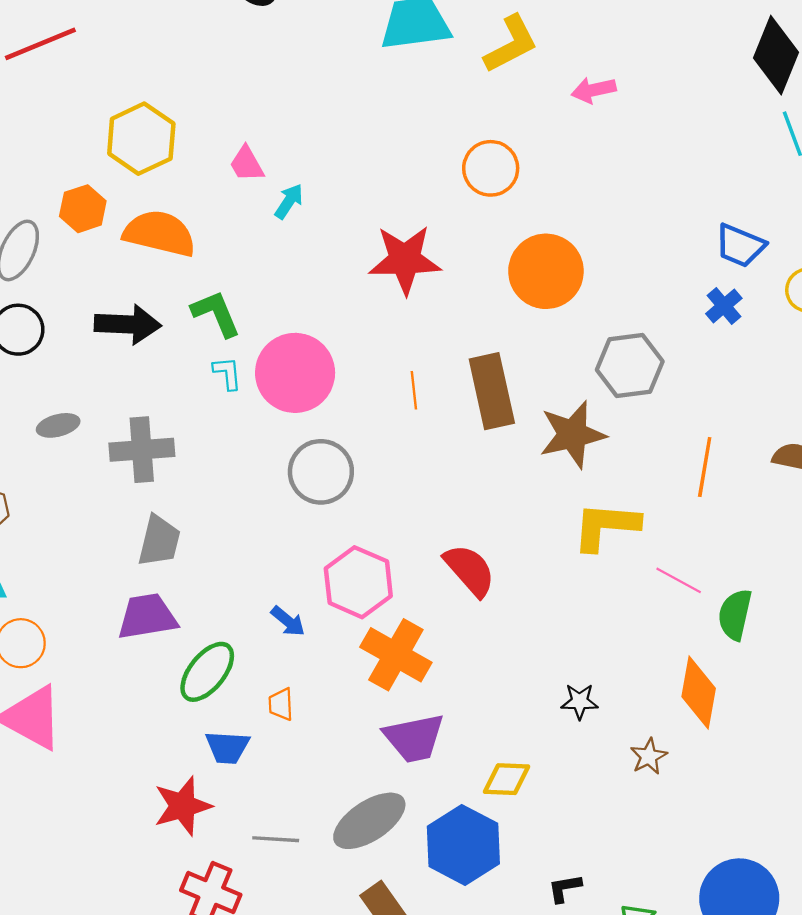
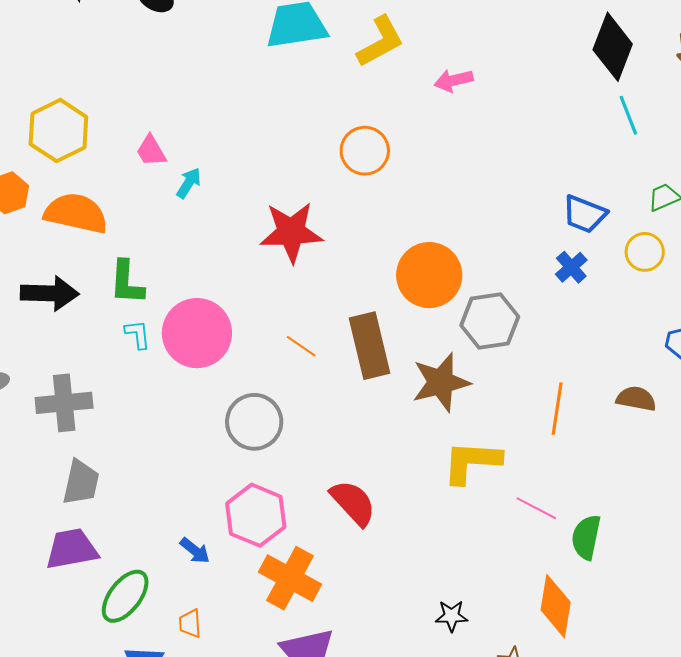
orange circle: (546, 271) -> (429, 275), moved
green L-shape: (216, 314) -> (127, 282), turned -153
orange line: (414, 390) -> (301, 346), turned -48
gray circle: (321, 472) -> (254, 422), moved

